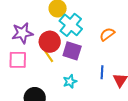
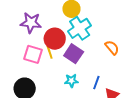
orange semicircle: (107, 34) -> (112, 48), turned 70
pink square: (18, 60) -> (33, 54), moved
cyan star: (70, 81) -> (71, 81), moved

